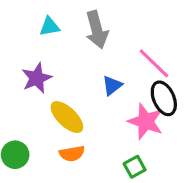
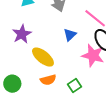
green square: (135, 167) -> (74, 85), moved

